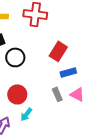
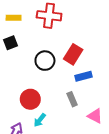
black circle: (15, 57) -> (45, 61), moved
pink triangle: (77, 94) -> (95, 116), moved

